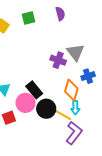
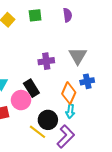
purple cross: (58, 60) -> (46, 61), moved, turned -35
black circle: (46, 109) -> (48, 120), moved
yellow line: (63, 115) -> (38, 132), moved

